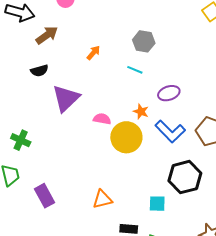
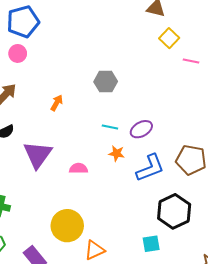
cyan line: (135, 70) -> (110, 127), moved
blue L-shape: (170, 131) -> (150, 168), turned -56
yellow circle: (126, 137) -> (67, 226), moved

